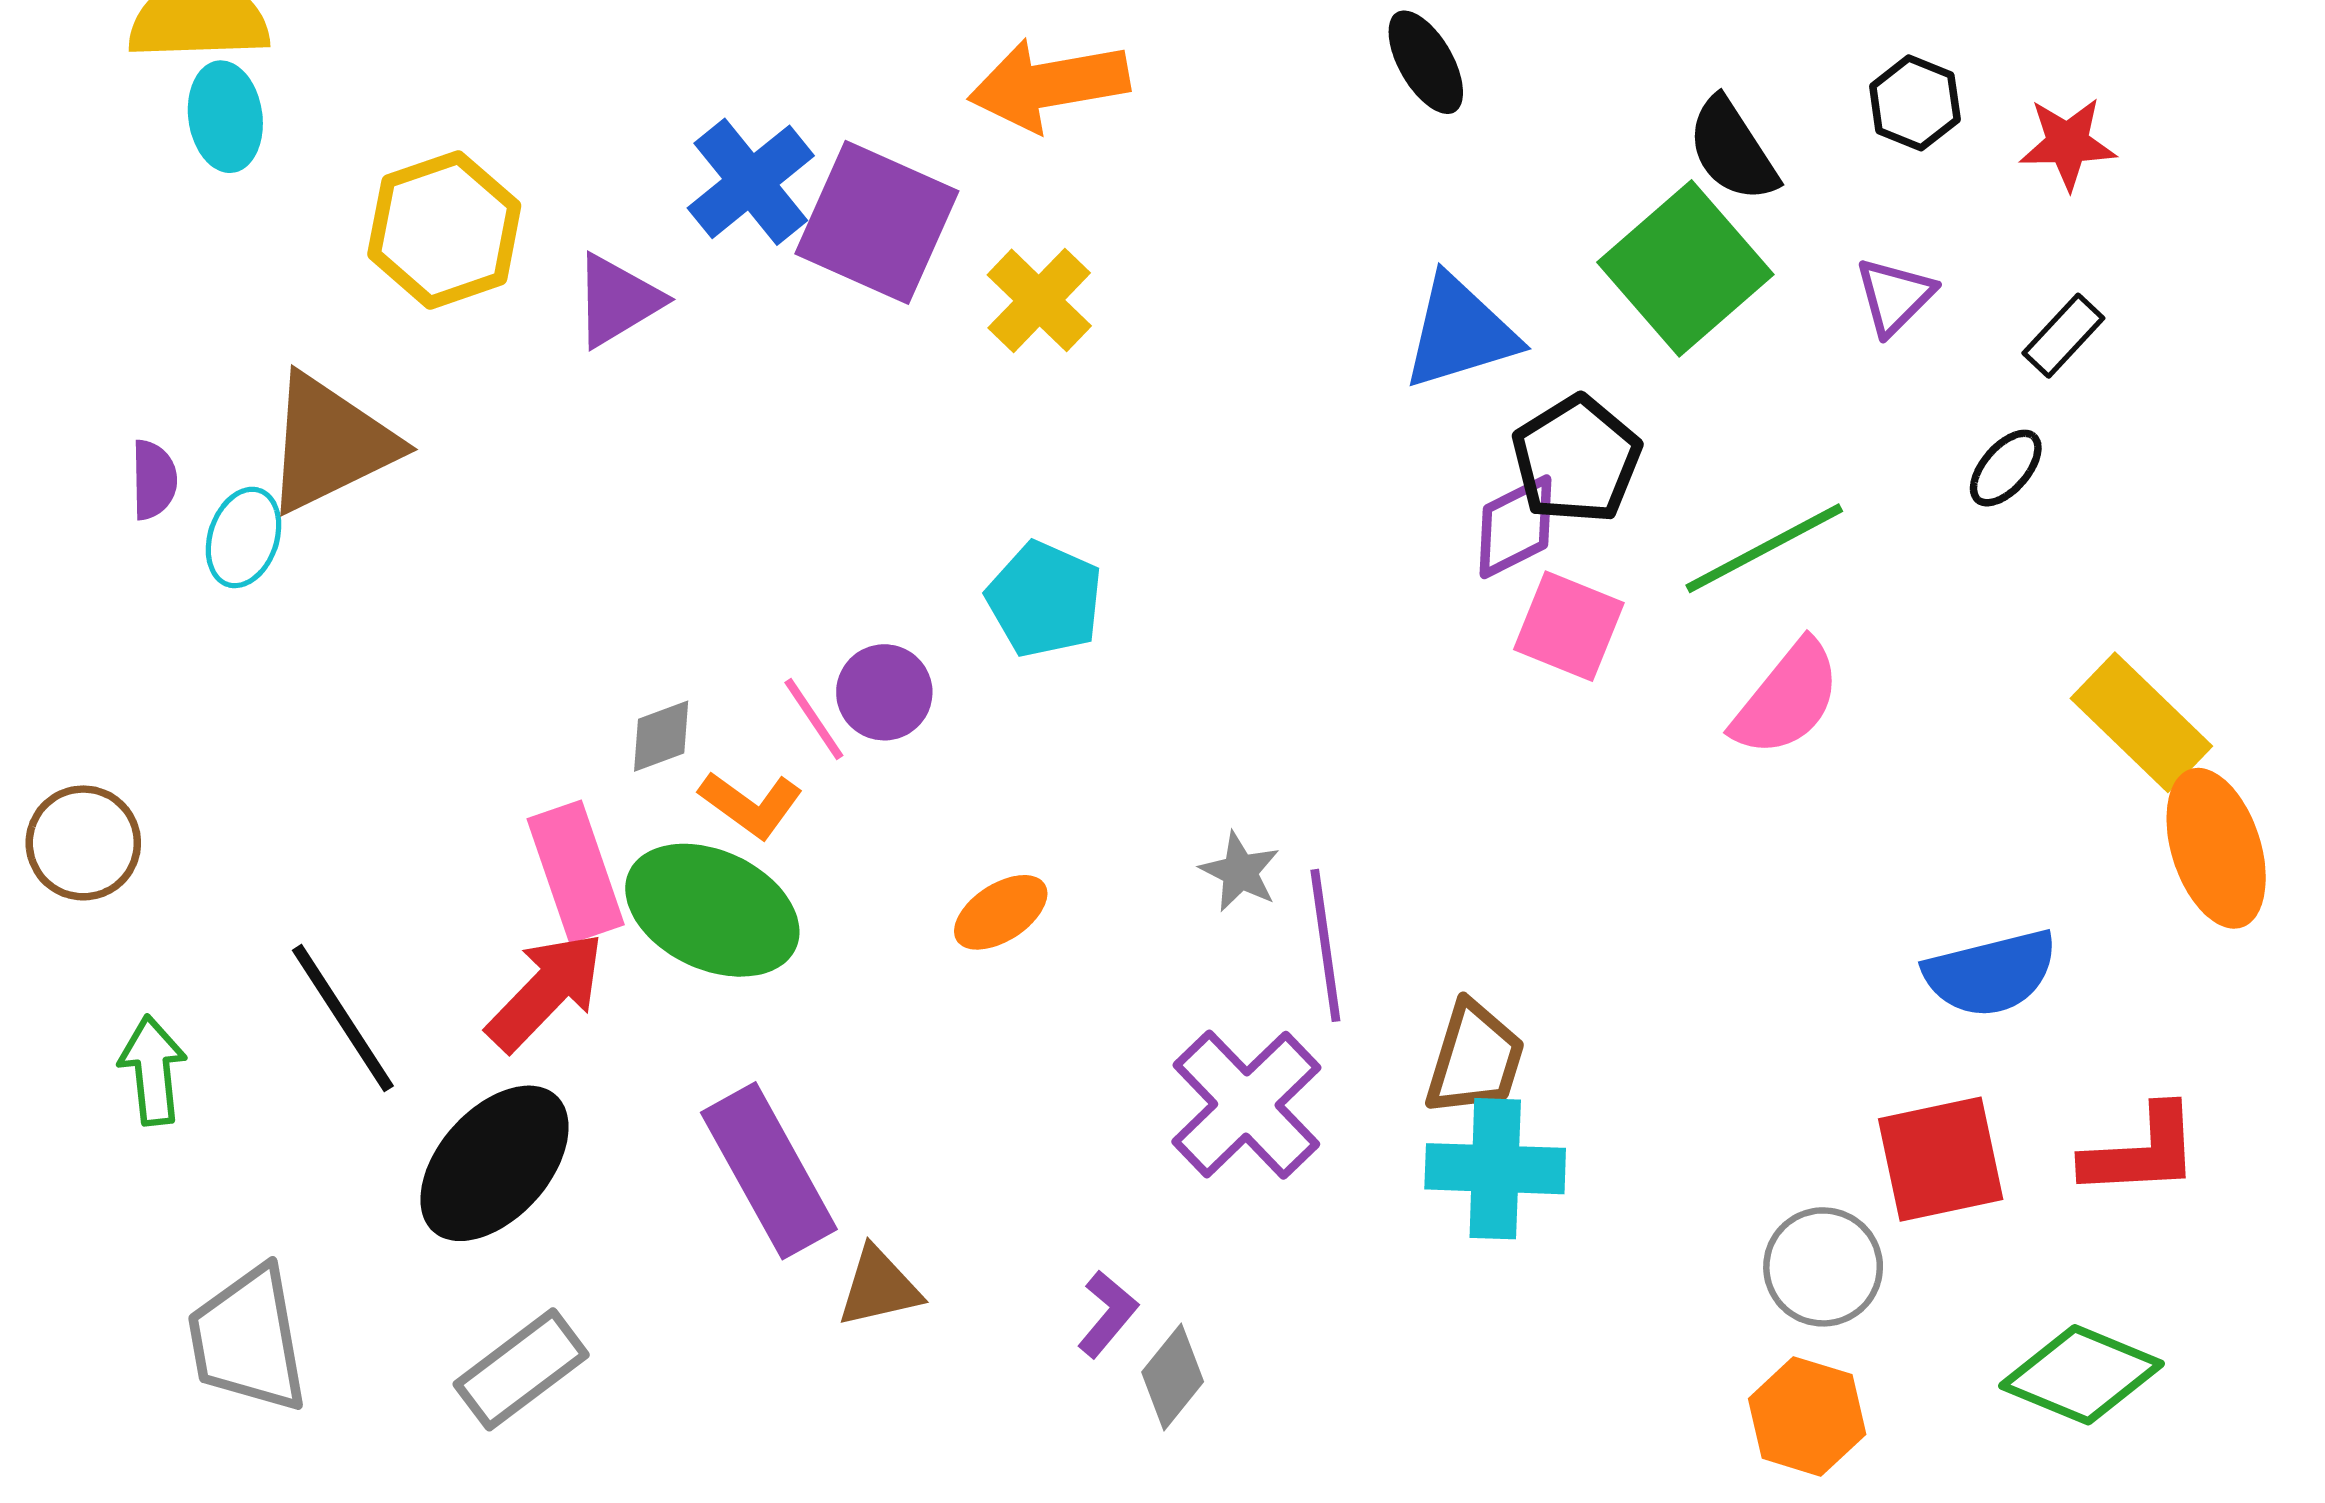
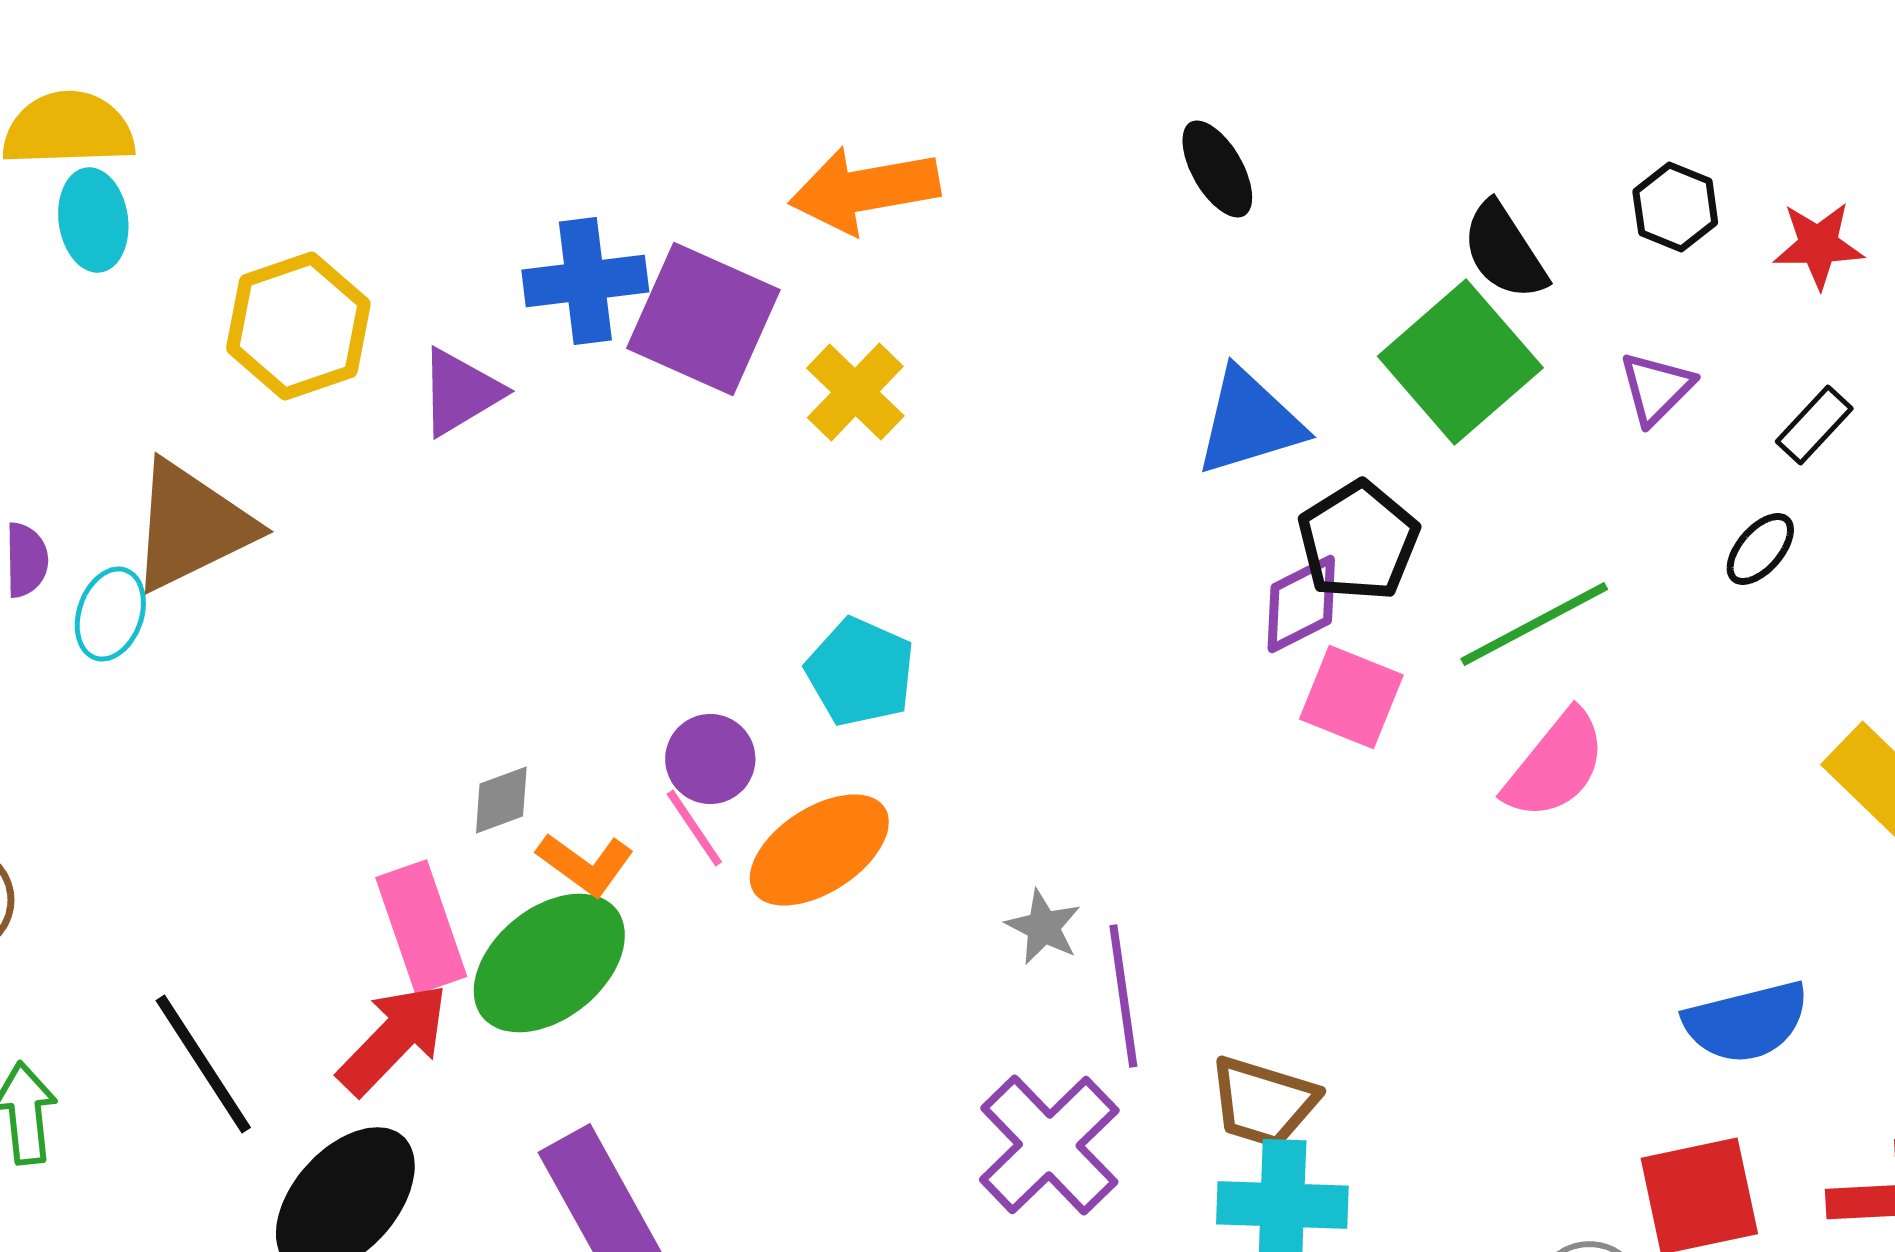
blue cross: (751, 182) -> (585, 281), turned 32
pink line: (814, 719) -> (694, 828), moved
green ellipse: (712, 910) -> (549, 963), turned -64
orange ellipse: (1001, 912) -> (819, 850), moved, size x1.6
brown trapezoid: (1475, 1059) -> (1263, 1102), turned 90

